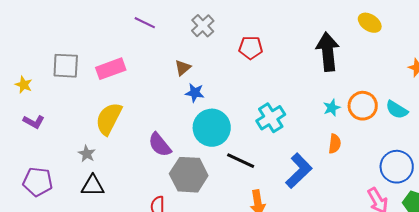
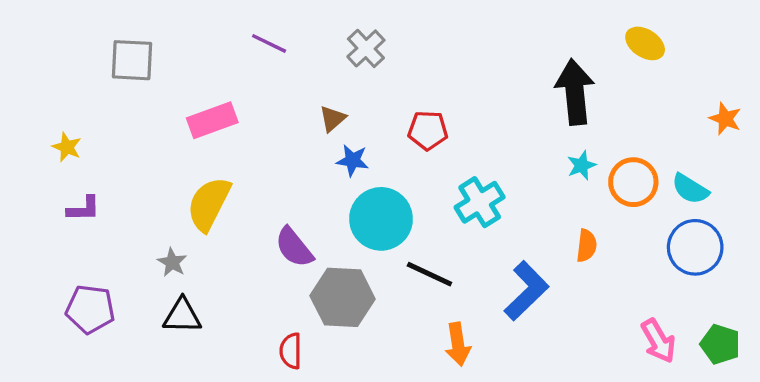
red pentagon: (251, 48) -> (428, 130), moved
gray square: (66, 66) -> (132, 60), moved
cyan star: (332, 108) -> (582, 165), moved
purple L-shape: (34, 122) -> (84, 209), turned -30
blue circle: (397, 167) -> (695, 247), moved

